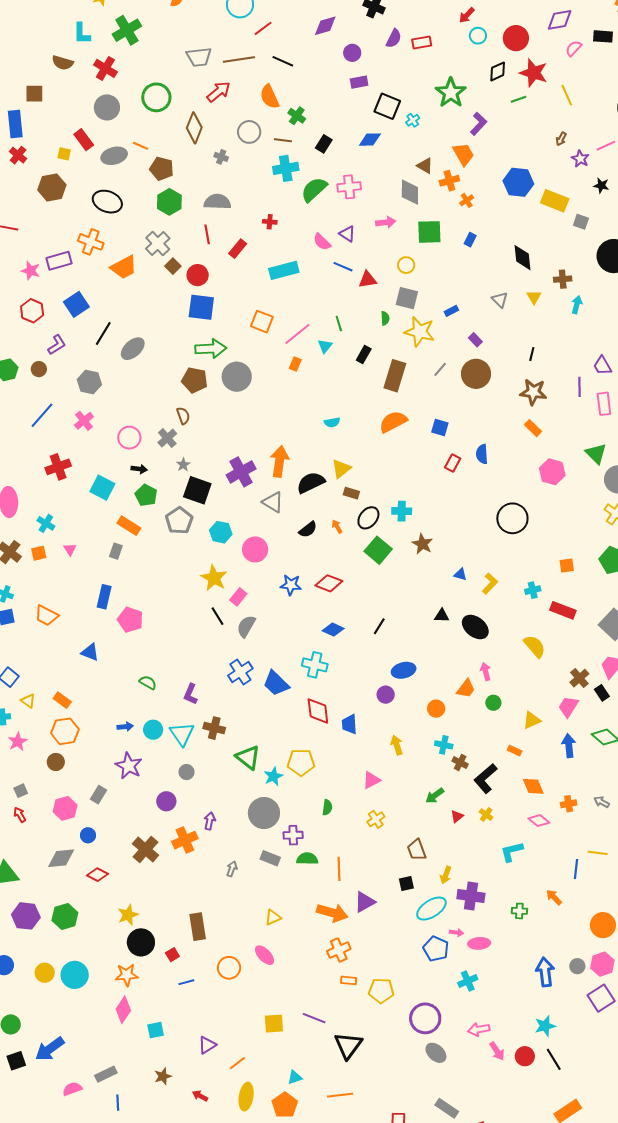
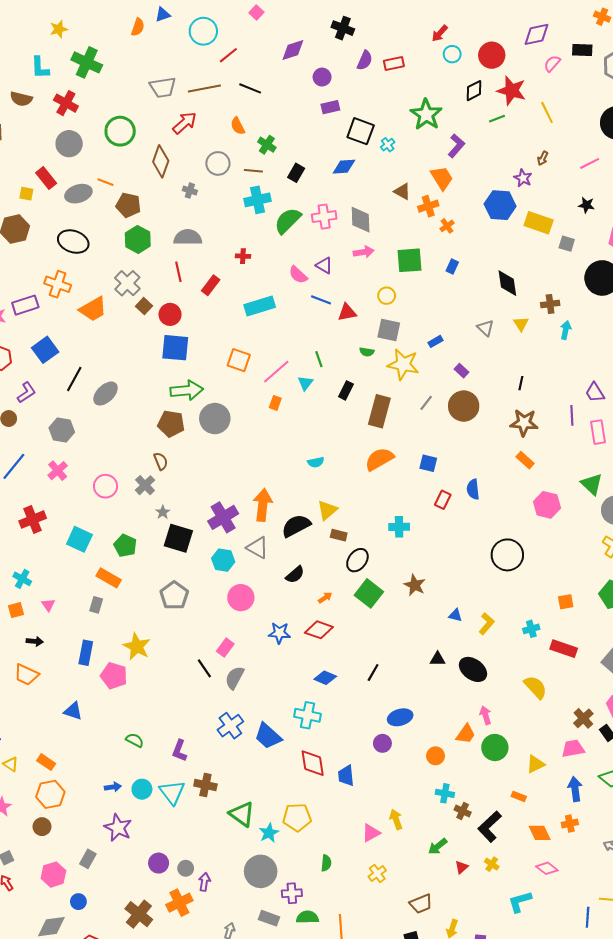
green cross: (127, 30) -> (87, 62), turned -32
orange semicircle: (269, 97) -> (238, 126), size x0.7
purple star: (580, 159) -> (523, 178), moved
gray diamond: (410, 192) -> (361, 220), moved
green semicircle: (385, 318) -> (367, 352), turned 104
black arrow: (139, 469) -> (35, 641), moved
cyan cross: (402, 511) -> (399, 527), moved
gray pentagon: (179, 521) -> (174, 596), moved
orange arrow: (337, 527) -> (325, 598), moved, turned 88
cyan hexagon: (221, 532) -> (223, 560), moved
yellow star: (214, 578) -> (137, 647), moved
green circle: (493, 703) -> (495, 748), size x1.6
pink trapezoid: (568, 707) -> (573, 749), turned 50
yellow arrow: (397, 745) -> (396, 819), moved
gray circle: (186, 772) -> (186, 868), moved
orange cross: (569, 804) -> (570, 824), moved
brown trapezoid: (417, 850) -> (421, 904), turned -90

